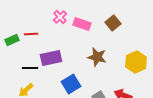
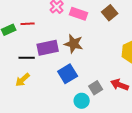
brown star: (97, 57) -> (74, 44), moved

